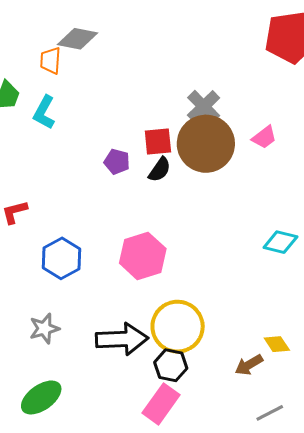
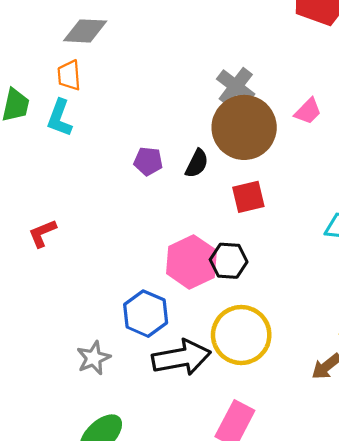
orange trapezoid: (50, 61) -> (69, 75), moved
red square: (158, 142) -> (248, 197), moved
blue hexagon: (62, 258) -> (146, 314), moved
black hexagon: (171, 365) -> (229, 261), moved

